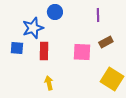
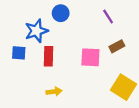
purple line: (98, 15) -> (108, 17), turned -32
yellow arrow: (49, 83) -> (54, 91), turned 96

